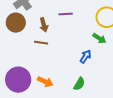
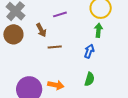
green arrow: (99, 38) -> (98, 30), turned -104
brown line: (41, 43) -> (55, 47), moved

